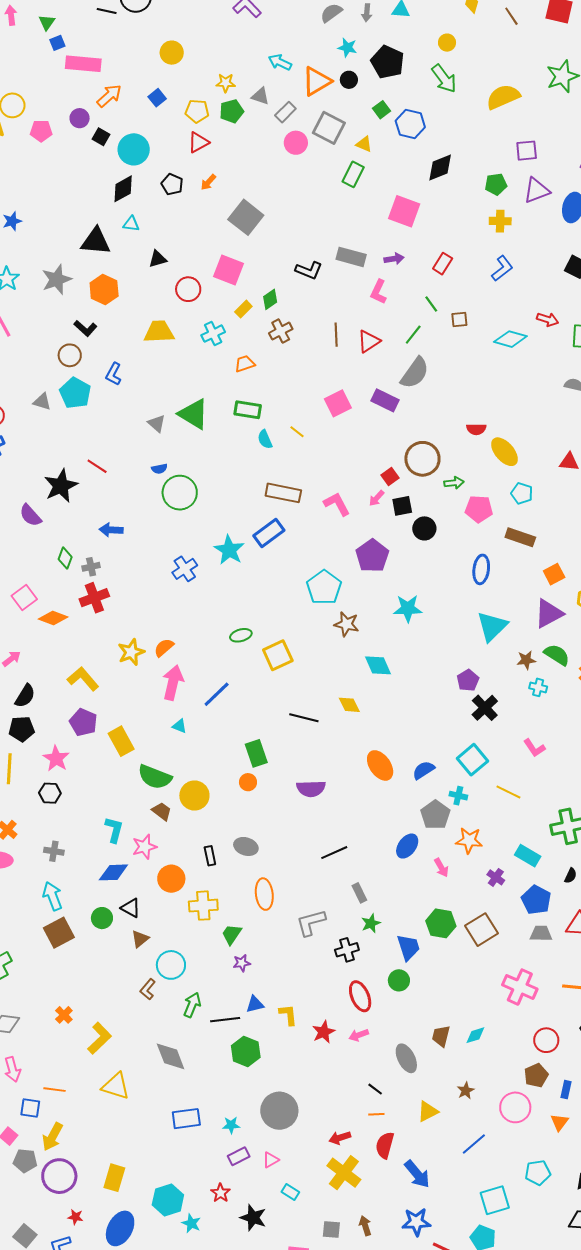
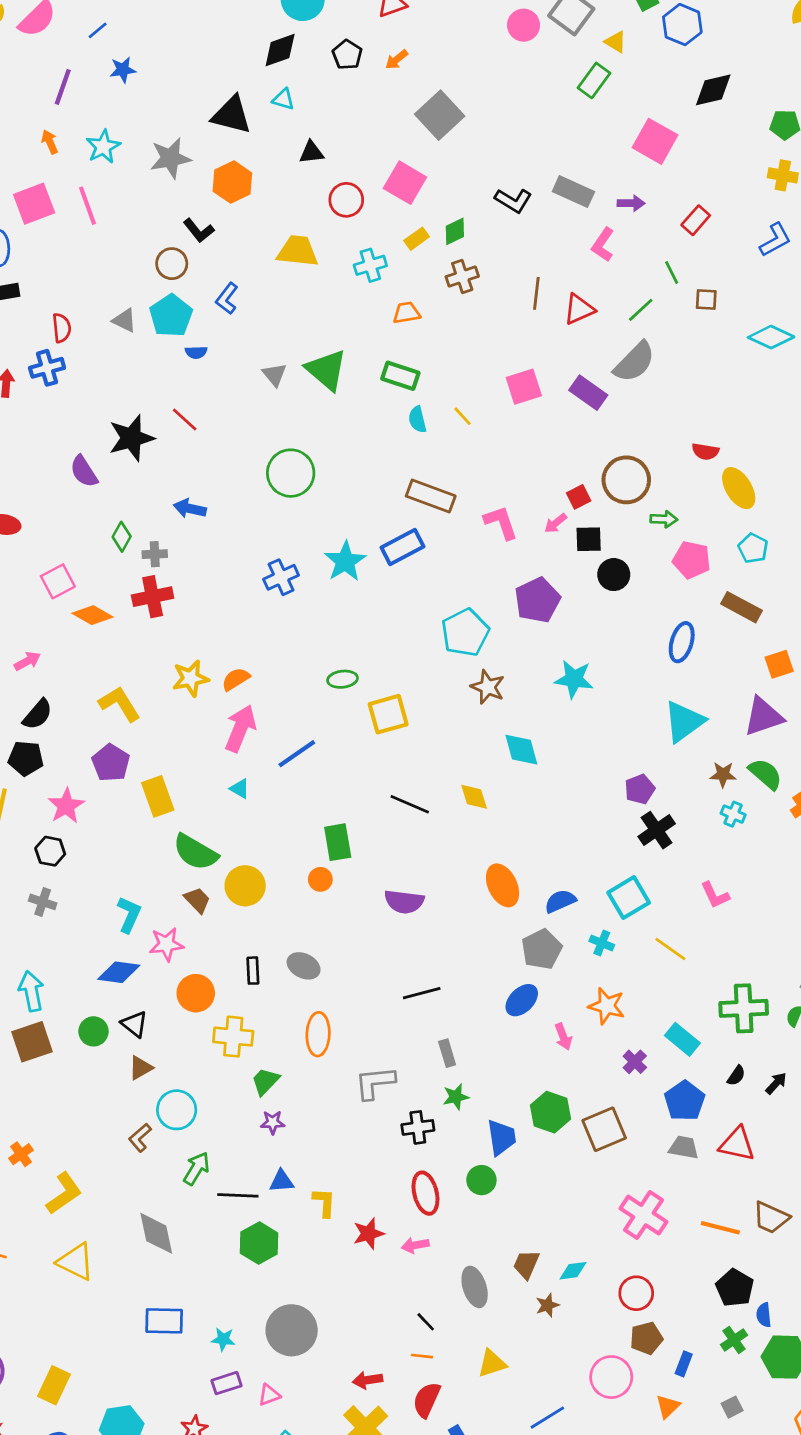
blue semicircle: (159, 469) -> (196, 352), moved
gray pentagon: (435, 815) -> (542, 949), moved
gray cross: (54, 851) -> (43, 902), moved
red circle: (546, 1040) -> (636, 1293), moved
brown star: (466, 1091) -> (547, 1305), moved

